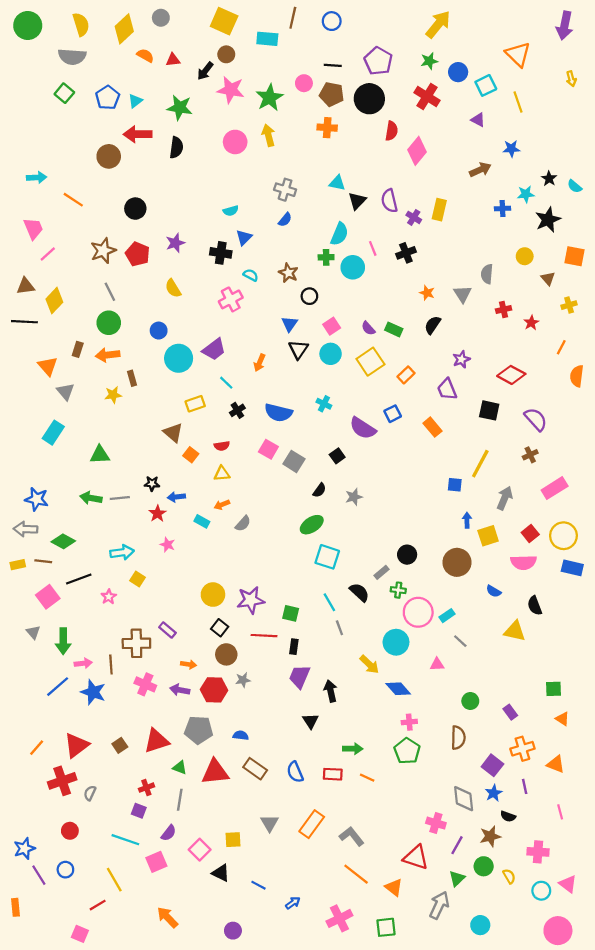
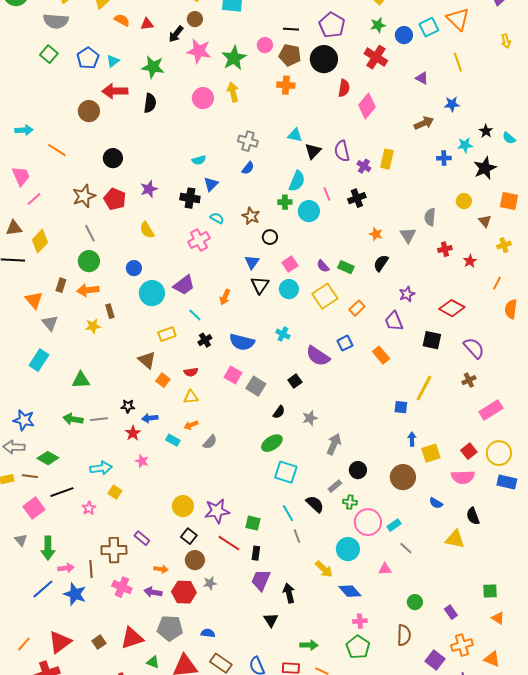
cyan square: (486, 85) -> (429, 27), moved
gray arrow: (505, 498) -> (334, 444), moved
red line: (264, 636) -> (229, 543), turned 30

